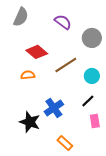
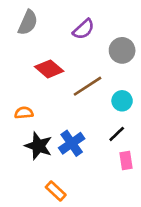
purple semicircle: (63, 22) -> (84, 29), turned 102
orange semicircle: (28, 75) -> (24, 113), moved
black star: (30, 122) -> (38, 146), moved
orange rectangle: (65, 143) -> (56, 191), moved

